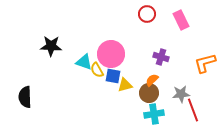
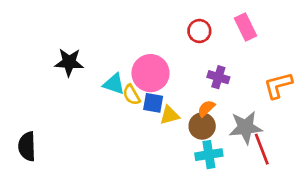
red circle: (147, 14) -> (199, 31), moved
gray star: (181, 94) -> (246, 127), size x1.4
black semicircle: (25, 97) -> (27, 146), moved

